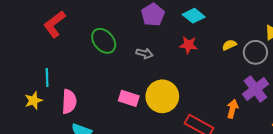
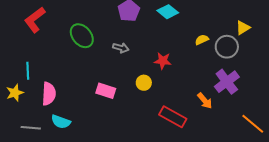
red star: (188, 45) -> (163, 61), moved
yellow circle: (162, 96) -> (144, 83), moved, size x0.5
orange arrow: (232, 109) -> (205, 101), turned 126

